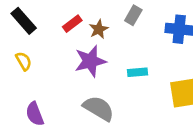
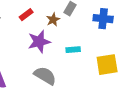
brown star: (99, 29) -> (53, 20), moved

